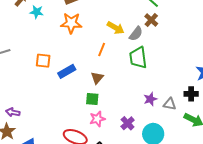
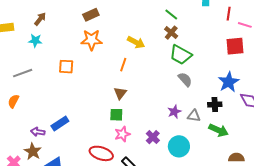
cyan star: (37, 12) -> (35, 41), moved
gray semicircle: (136, 34) -> (185, 79), moved, turned -77
green trapezoid: (138, 58) -> (181, 55), moved, turned -50
orange square: (43, 61) -> (66, 67), moved
blue rectangle: (67, 71) -> (60, 123), moved

